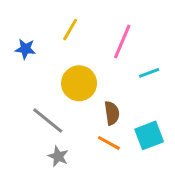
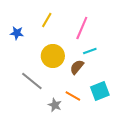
cyan line: (149, 73) -> (90, 51), moved
brown semicircle: (112, 113) -> (77, 67), moved, turned -133
gray star: (58, 156) -> (55, 105), moved

